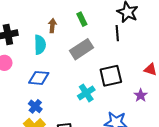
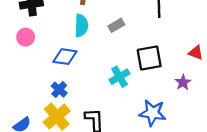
cyan semicircle: (40, 45) -> (81, 26), moved
gray rectangle: (81, 49) -> (116, 25), size x0.6

